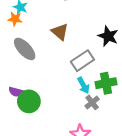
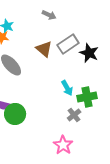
gray rectangle: (82, 61) -> (68, 44), moved
cyan arrow: (84, 85) -> (67, 88), moved

